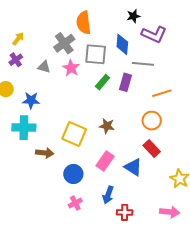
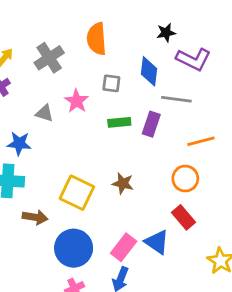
gray cross: (64, 43) -> (49, 58), moved
gray square: (96, 54) -> (111, 83), size x0.6
gray triangle: (44, 67) -> (44, 113), moved
green rectangle: (102, 82) -> (119, 122), turned 42
pink rectangle: (105, 161) -> (124, 247), moved
blue circle: (73, 174) -> (74, 248), size x1.4

